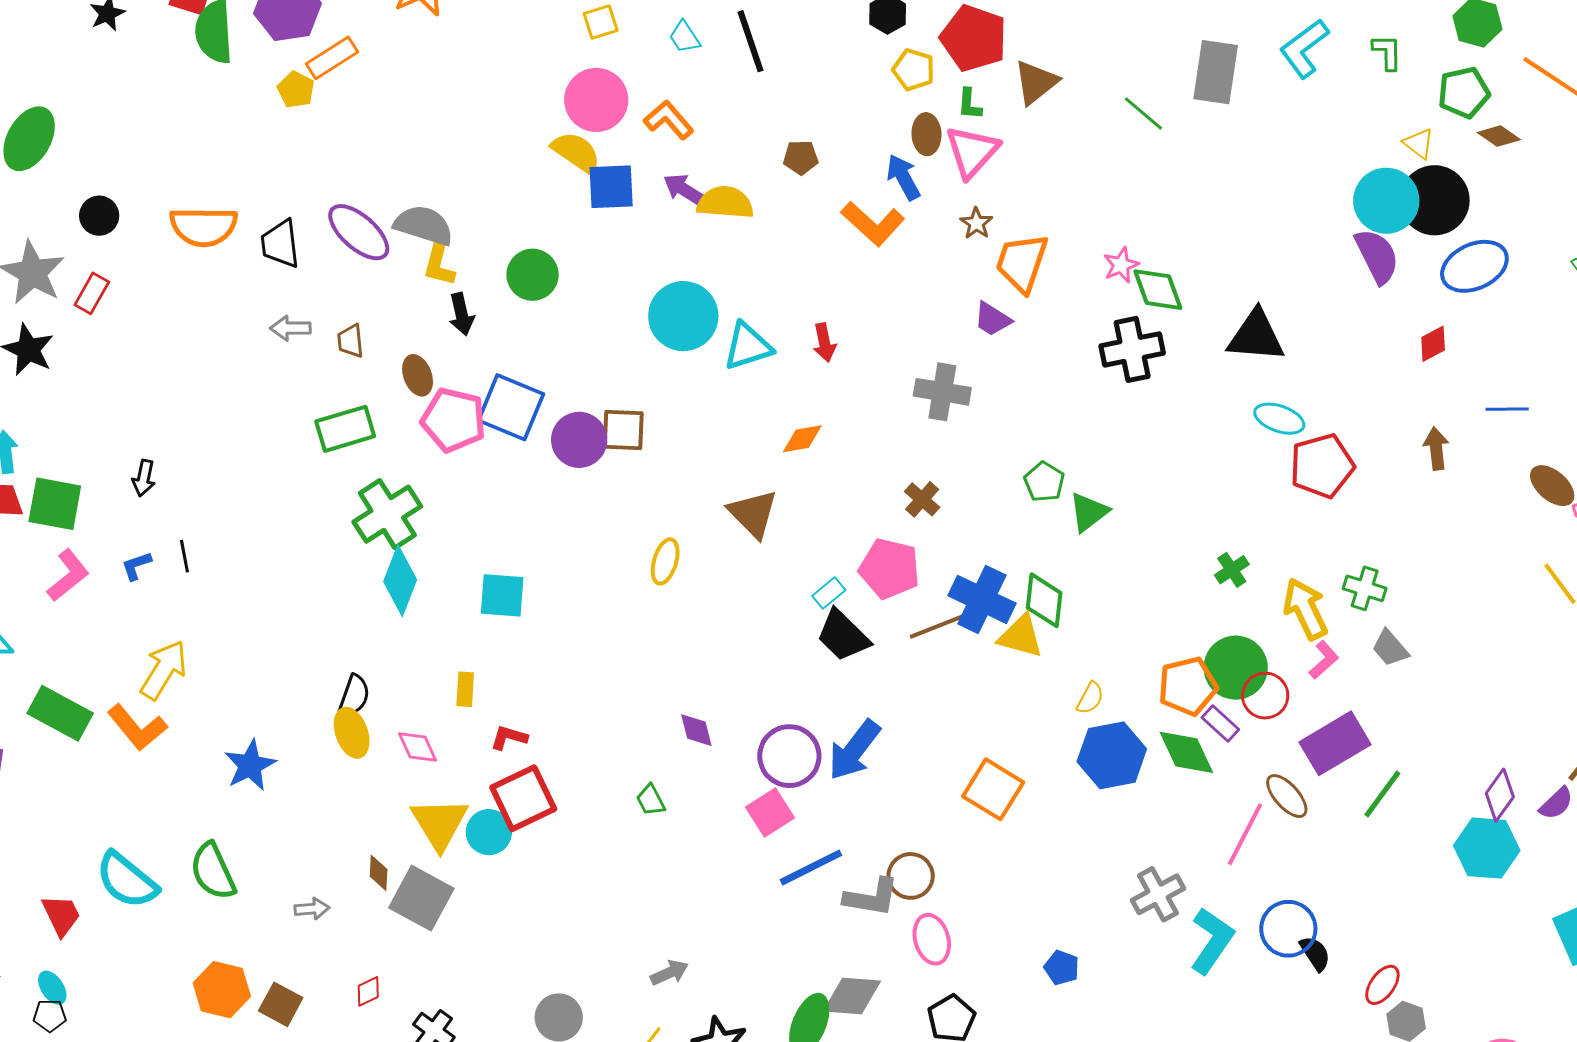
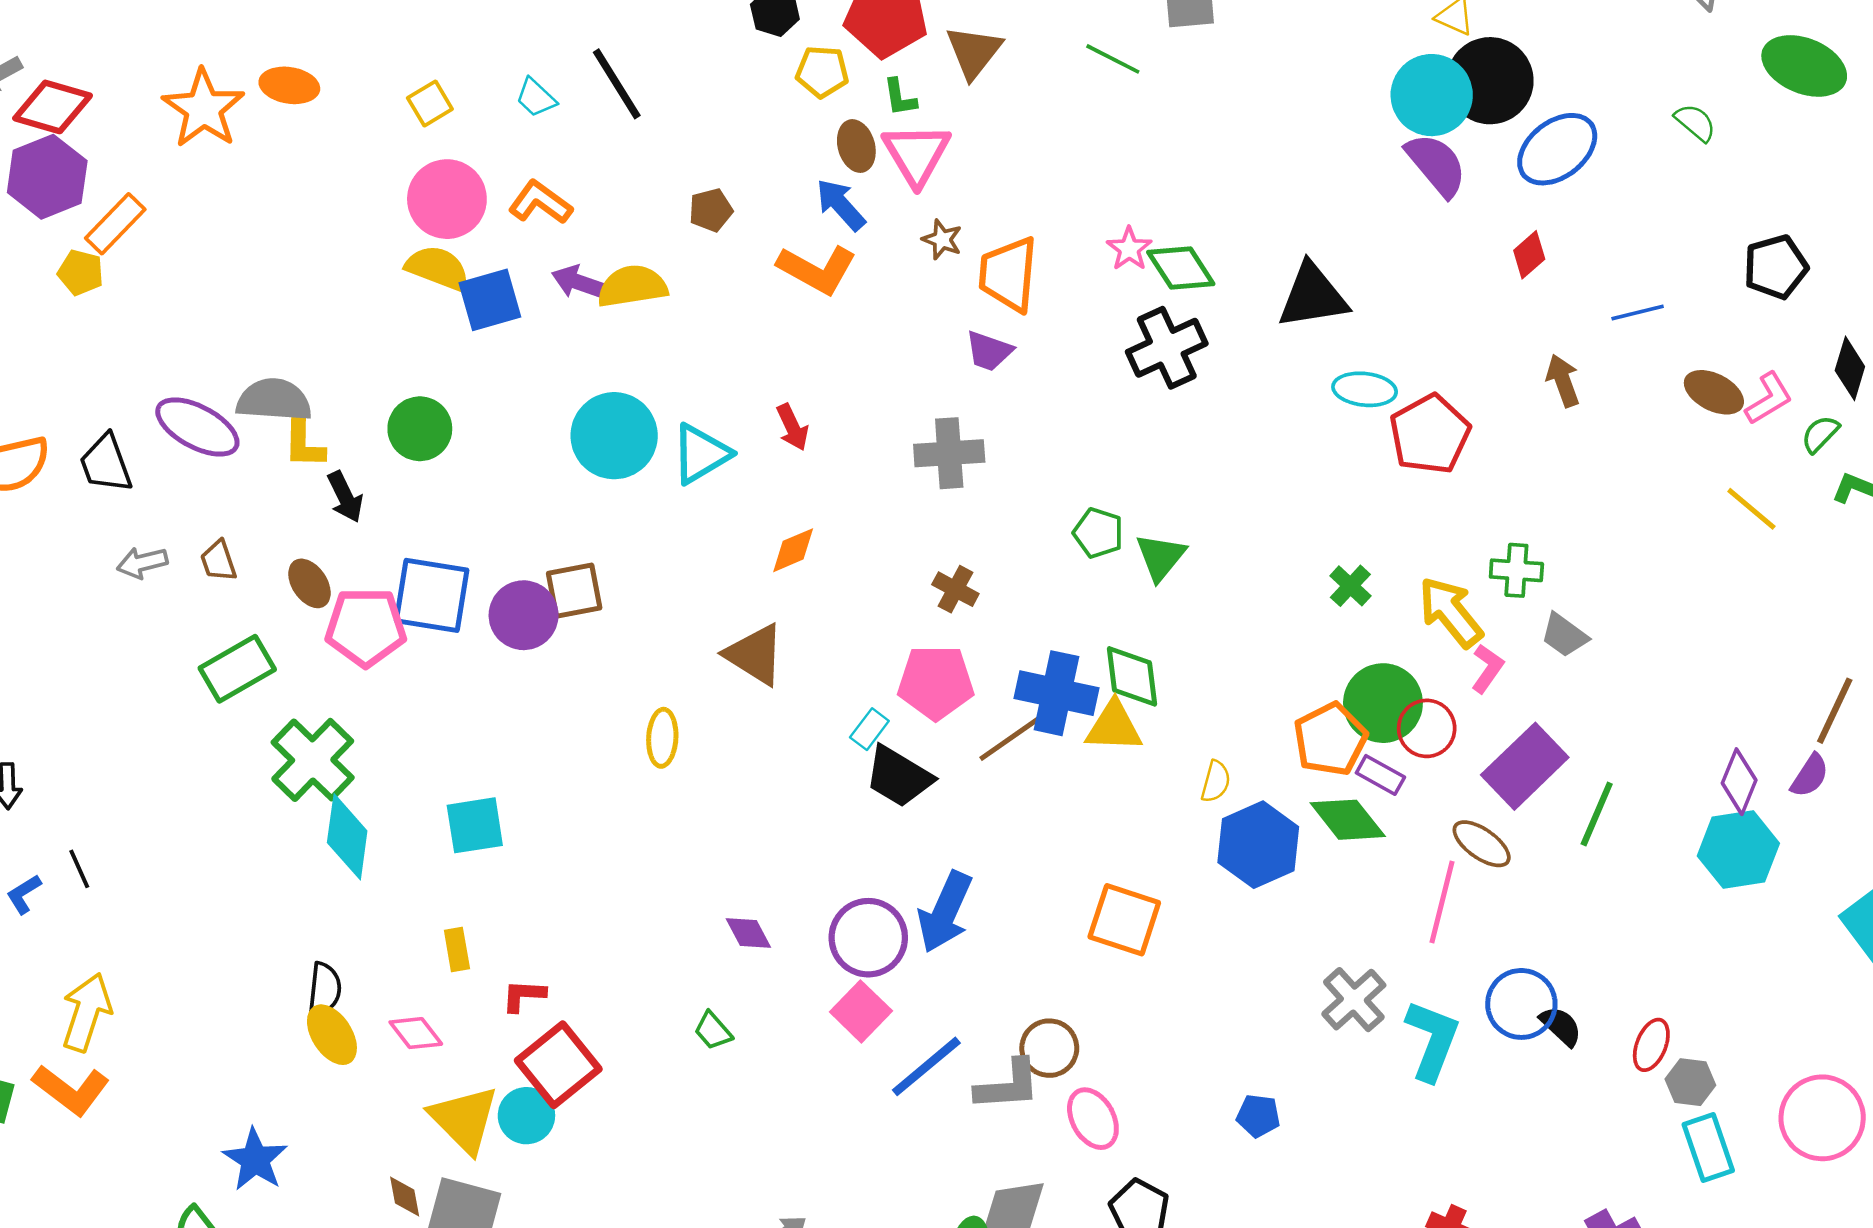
blue star: (250, 765) -> (255, 1160), moved

